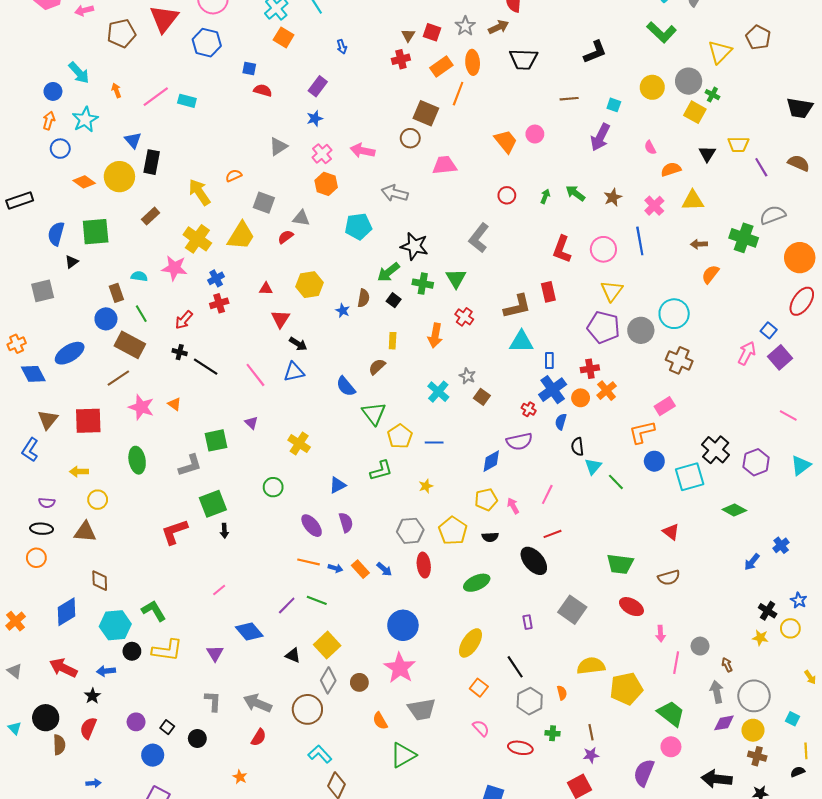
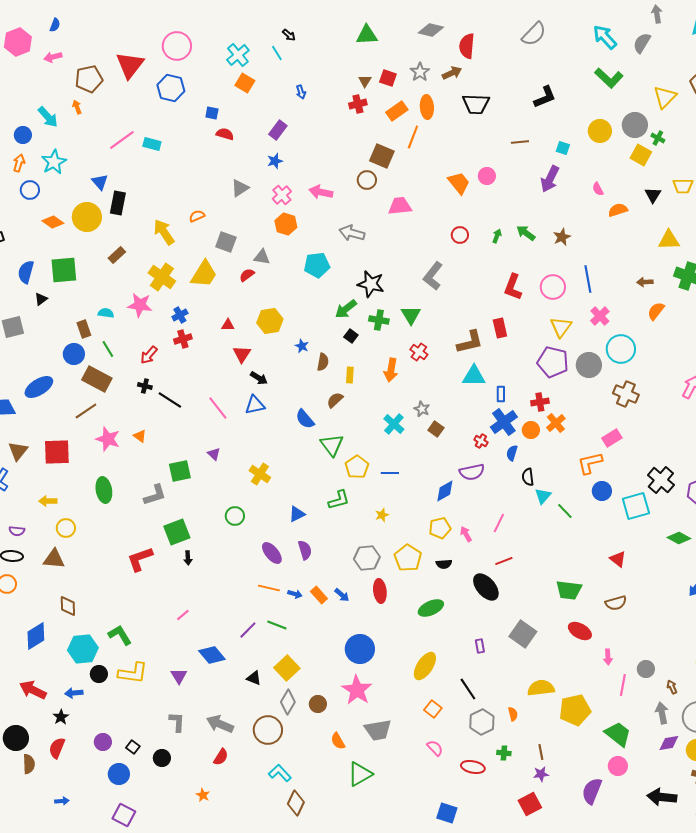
orange arrow: (116, 90) -> (77, 107), moved
yellow triangle: (693, 200) -> (669, 240), moved
pink cross: (654, 206) -> (600, 316), moved
brown semicircle: (364, 298) -> (323, 362), moved

